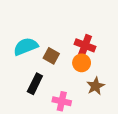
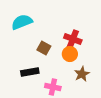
cyan semicircle: (26, 47) -> (22, 22), moved
black rectangle: (35, 84) -> (30, 72), turned 54

